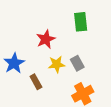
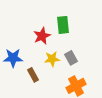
green rectangle: (81, 22) -> (63, 25), moved
blue star: (14, 63) -> (13, 58), turned 30

